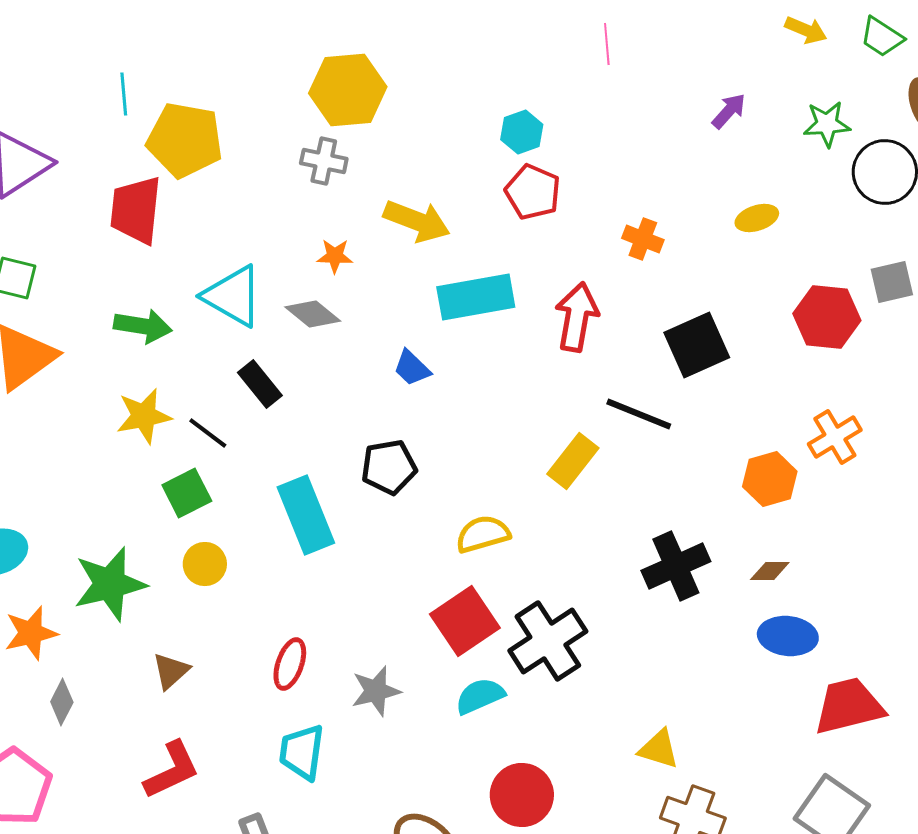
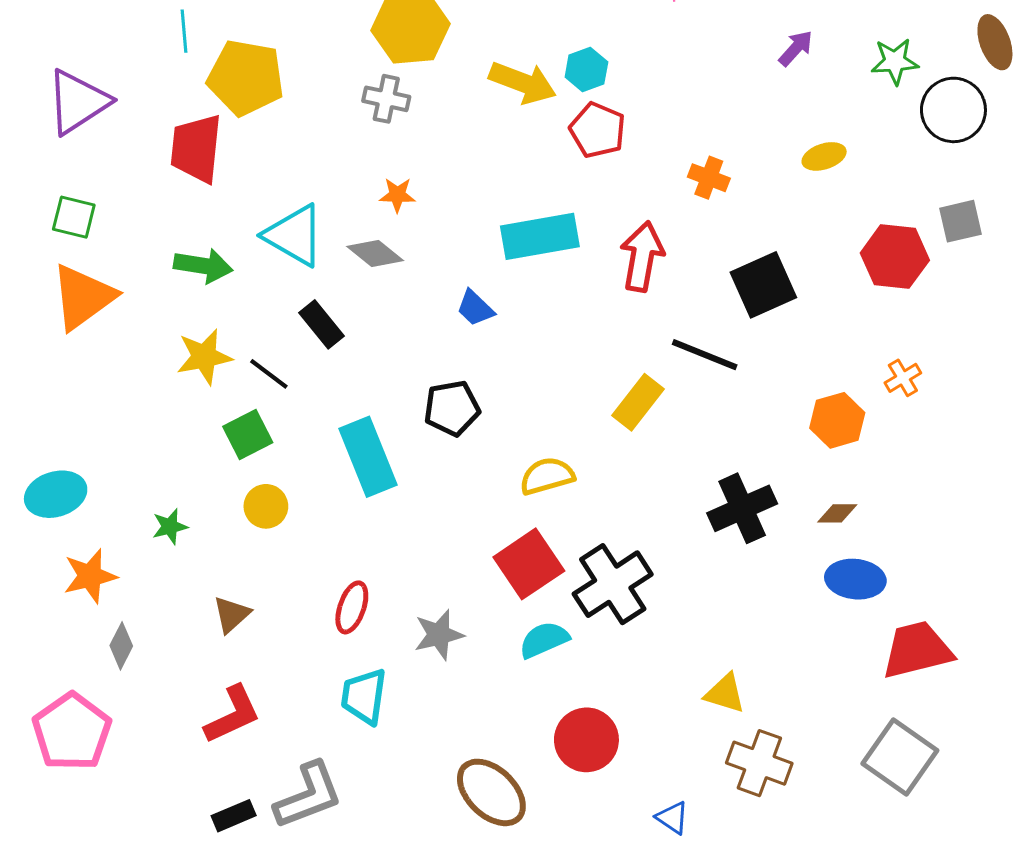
yellow arrow: (417, 221) -> (523, 83), moved
orange cross: (835, 437) -> (903, 378), size x0.7
green star: (110, 584) -> (170, 527), size x0.5

